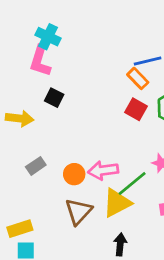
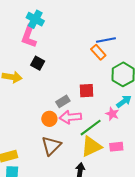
red square: (136, 109) -> (87, 91), moved, turned -35
gray rectangle: (36, 166) -> (63, 101), moved
yellow triangle: (117, 203) -> (91, 147), moved

